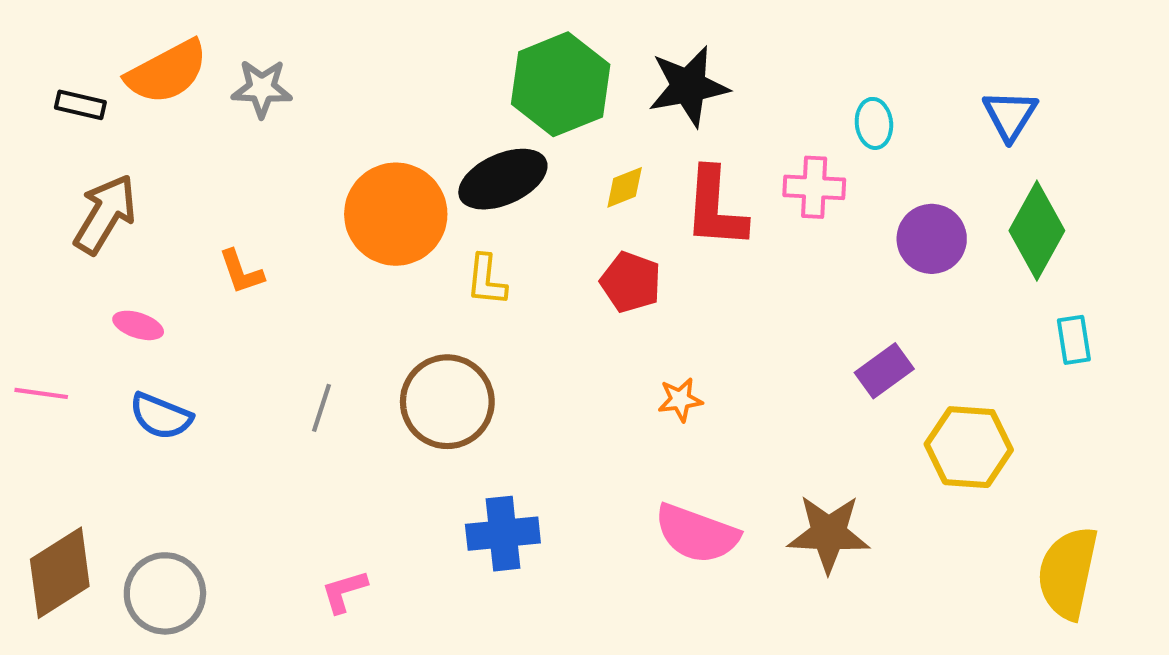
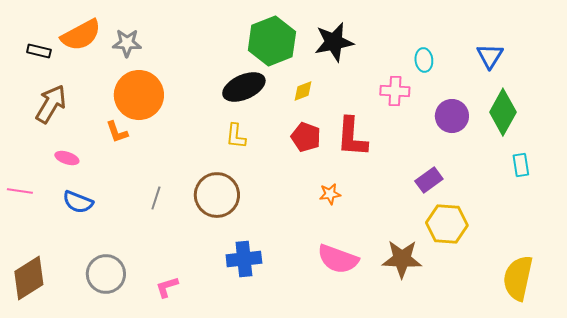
red L-shape: (715, 208) -> (352, 137), moved
orange circle: (396, 214) -> (139, 95), moved
yellow hexagon: (969, 447) -> (447, 224), moved
gray circle: (165, 593) -> (106, 274), moved

